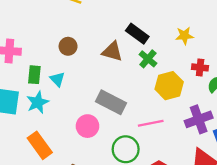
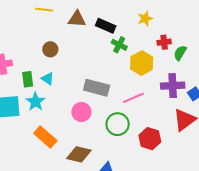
brown triangle: (112, 51) -> (77, 19), moved
purple cross: (199, 119) -> (173, 86), turned 30

